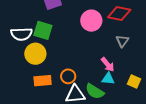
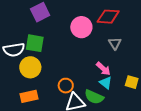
cyan triangle: (108, 79) -> (106, 83), turned 40
orange rectangle: (43, 81) -> (29, 96), moved

